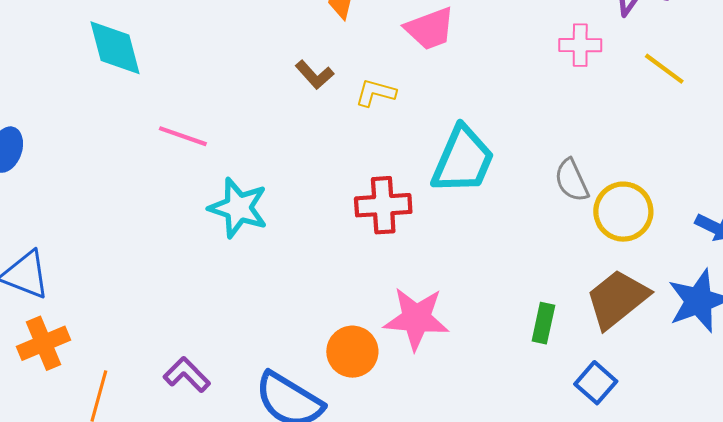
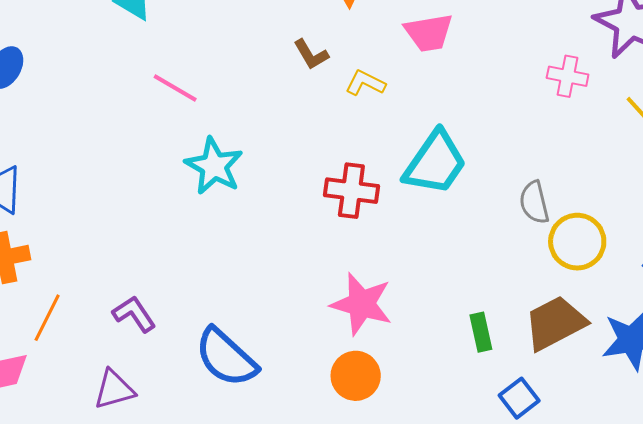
green rectangle: (543, 323) -> (481, 332), turned -36
orange circle: (352, 352) -> (356, 376), moved

